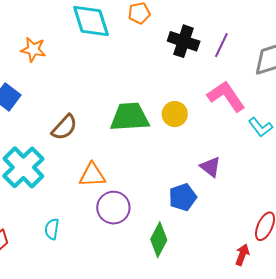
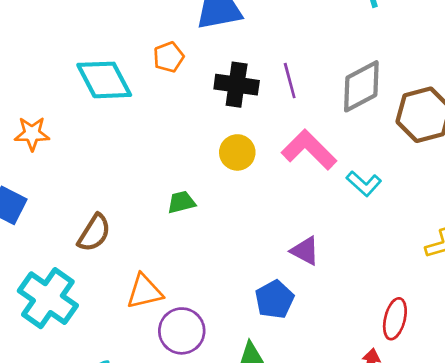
purple line: (221, 45) -> (290, 81), turned -30
yellow circle: (175, 114) -> (237, 152), moved
green trapezoid: (130, 117) -> (181, 202), size x0.5

